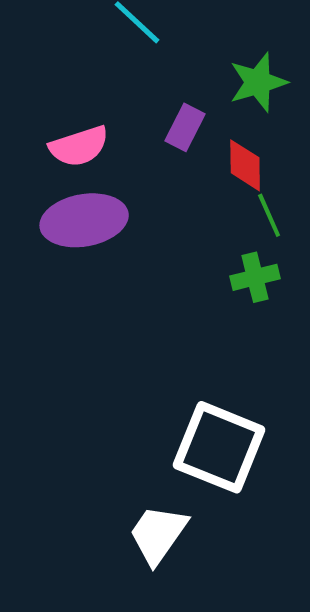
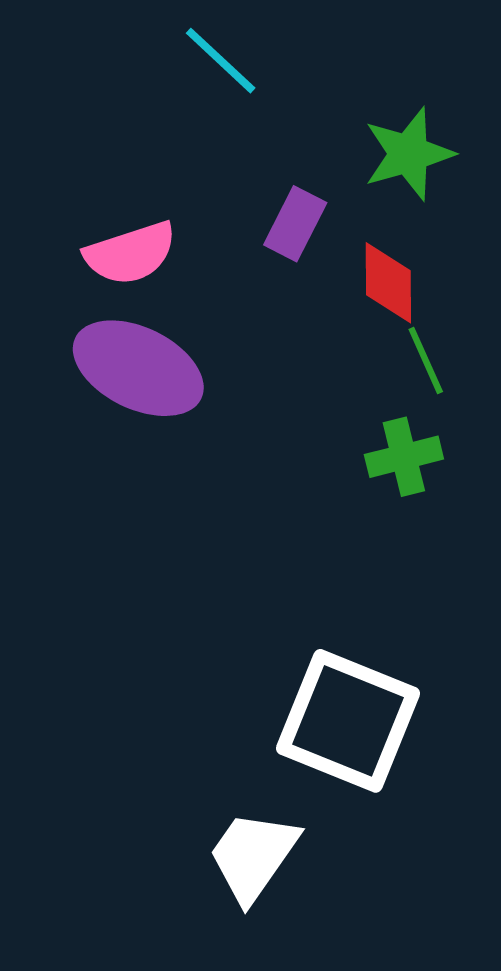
purple ellipse: (84, 220) -> (138, 368), turned 36

